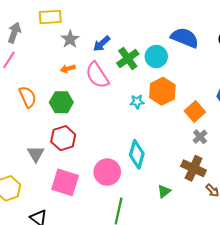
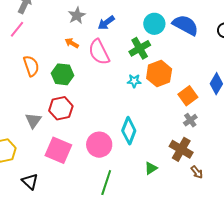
cyan circle: (156, 57) -> (154, 24), moved
green cross: (128, 58) -> (140, 48), moved
orange arrow: (68, 69) -> (72, 43), turned 40

